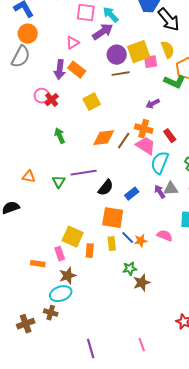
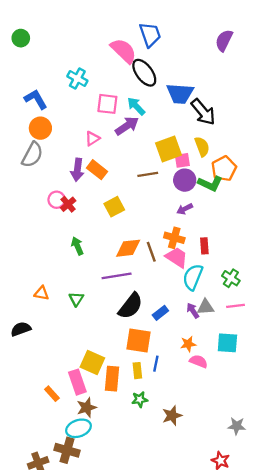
purple circle: (117, 55) -> (185, 180), moved
red rectangle: (170, 136) -> (204, 246), turned 32
brown line: (124, 141) -> (151, 252), turned -54
purple line: (84, 173) -> (117, 276), moved
black semicircle: (106, 188) -> (130, 306), size x1.4
blue line: (128, 238) -> (156, 364), turned 56
orange star: (141, 241) -> (188, 344), moved
orange rectangle: (90, 251) -> (112, 379), size x1.5
pink rectangle: (60, 254) -> (77, 382), size x1.5
orange rectangle: (38, 264) -> (52, 394), turned 40
green star: (130, 269) -> (140, 399), moved
brown cross: (51, 313) -> (67, 450), size x1.5

